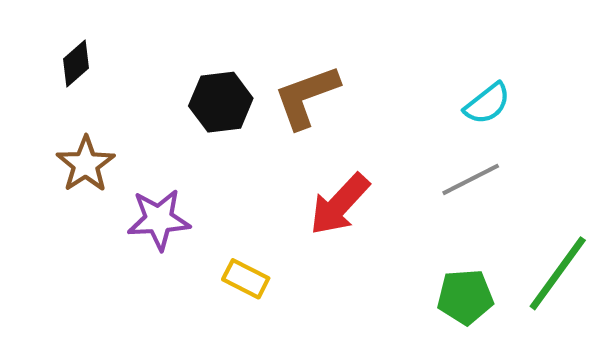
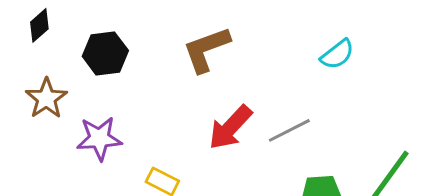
black hexagon: (221, 102) -> (105, 53), moved
gray line: (471, 179) -> (289, 130), moved

